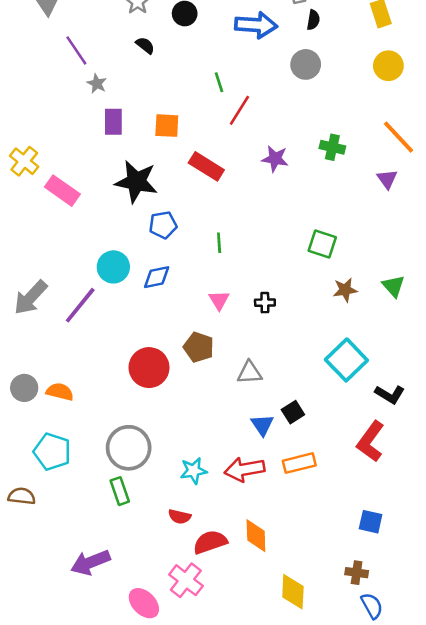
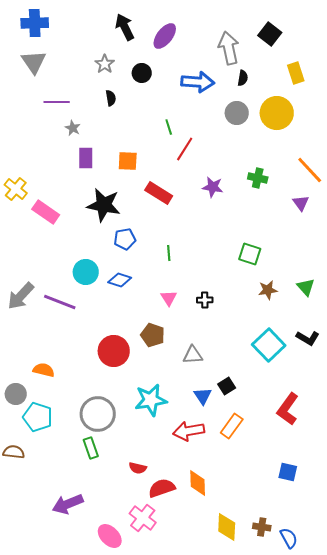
black semicircle: (145, 45) -> (111, 98), turned 42
purple line: (76, 50) -> (57, 102), turned -55
yellow circle: (388, 66) -> (277, 113), moved, size x1.4
blue diamond: (157, 277) -> (120, 280), turned 30
purple line: (80, 305) -> (60, 302), turned 72
gray circle: (24, 388) -> (16, 394), moved
black L-shape: (390, 394) -> (308, 338), moved
orange rectangle: (299, 463) -> (232, 426), turned -40
cyan star: (194, 471) -> (151, 400), moved, size x1.5
brown cross: (357, 573) -> (262, 527), moved

